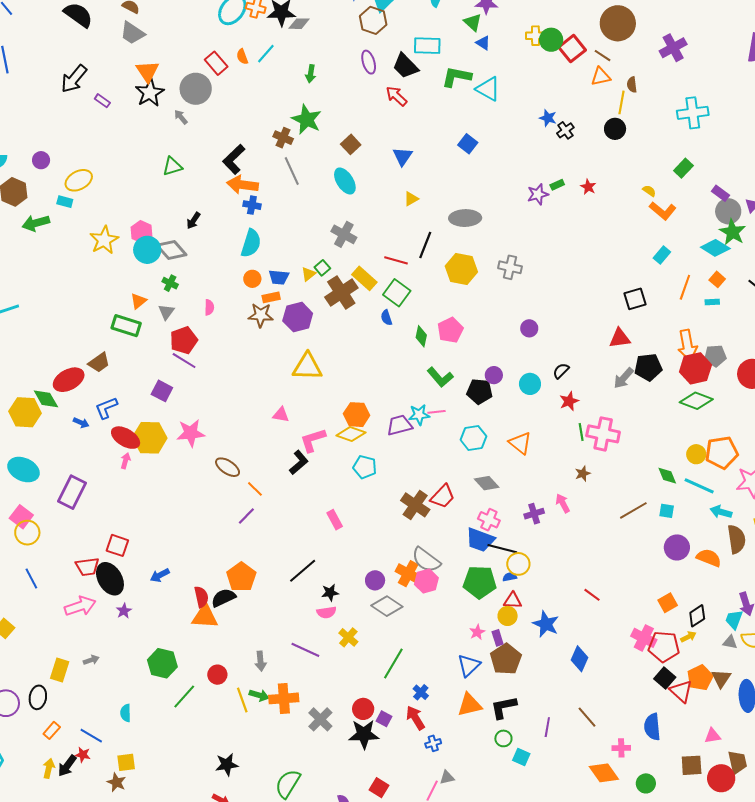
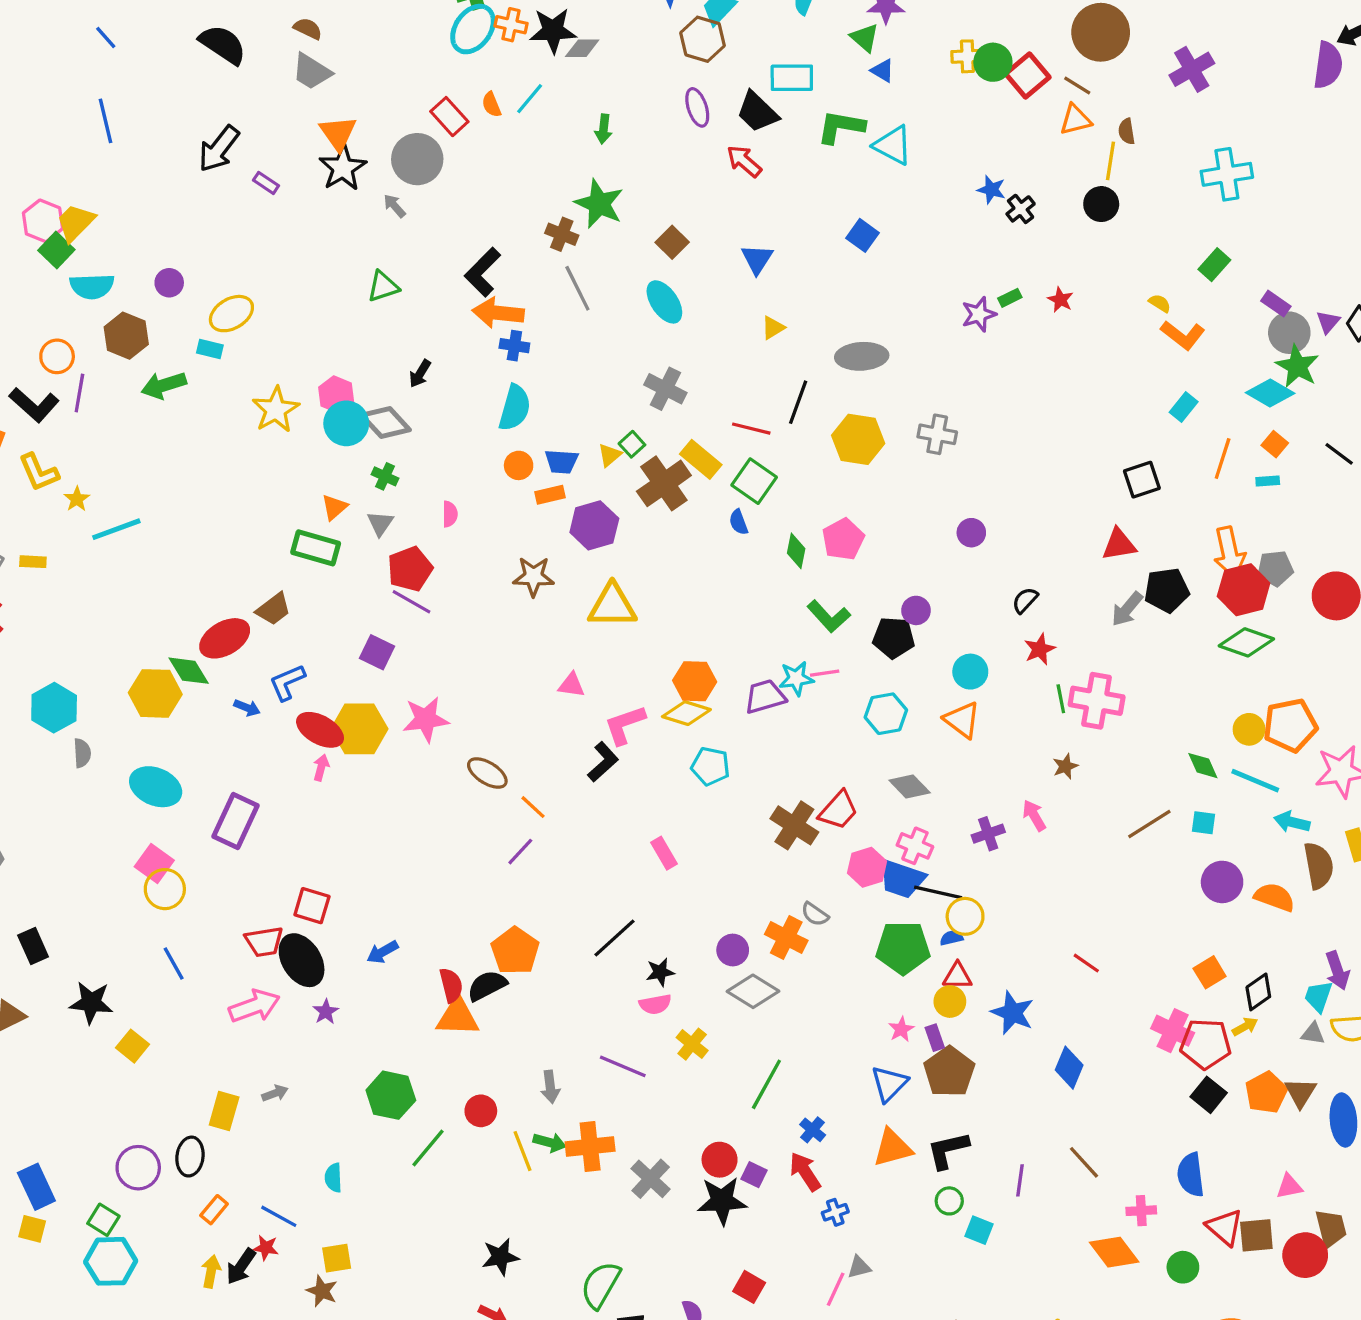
brown star: (261, 315) -> (533, 577), moved
cyan circle: (530, 384) -> (970, 672), moved
gray semicircle: (426, 560) -> (815, 914), size x0.6
pink hexagon: (426, 581) -> (867, 867), moved
red triangle: (681, 691) -> (1225, 1227), moved

